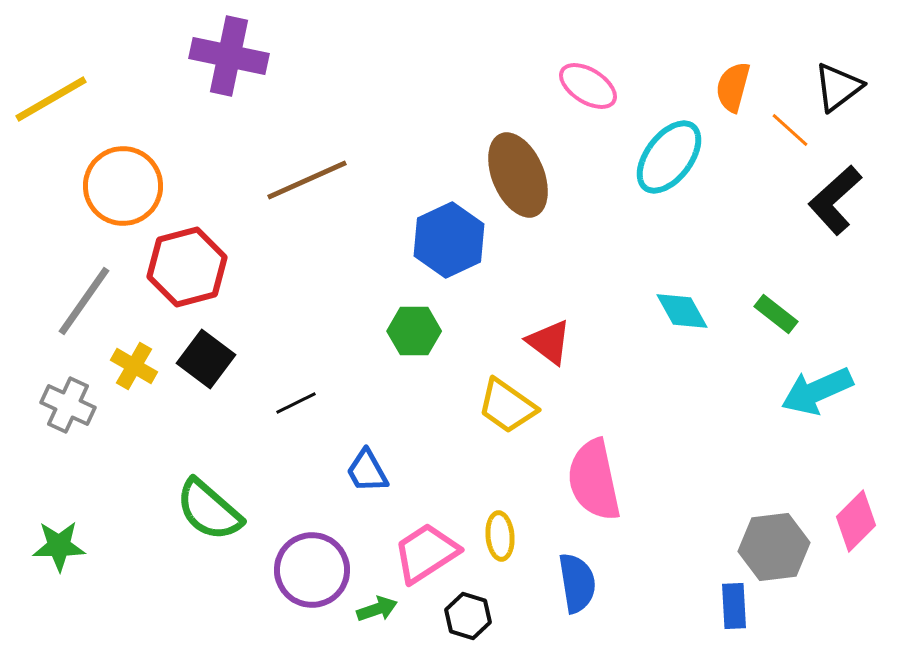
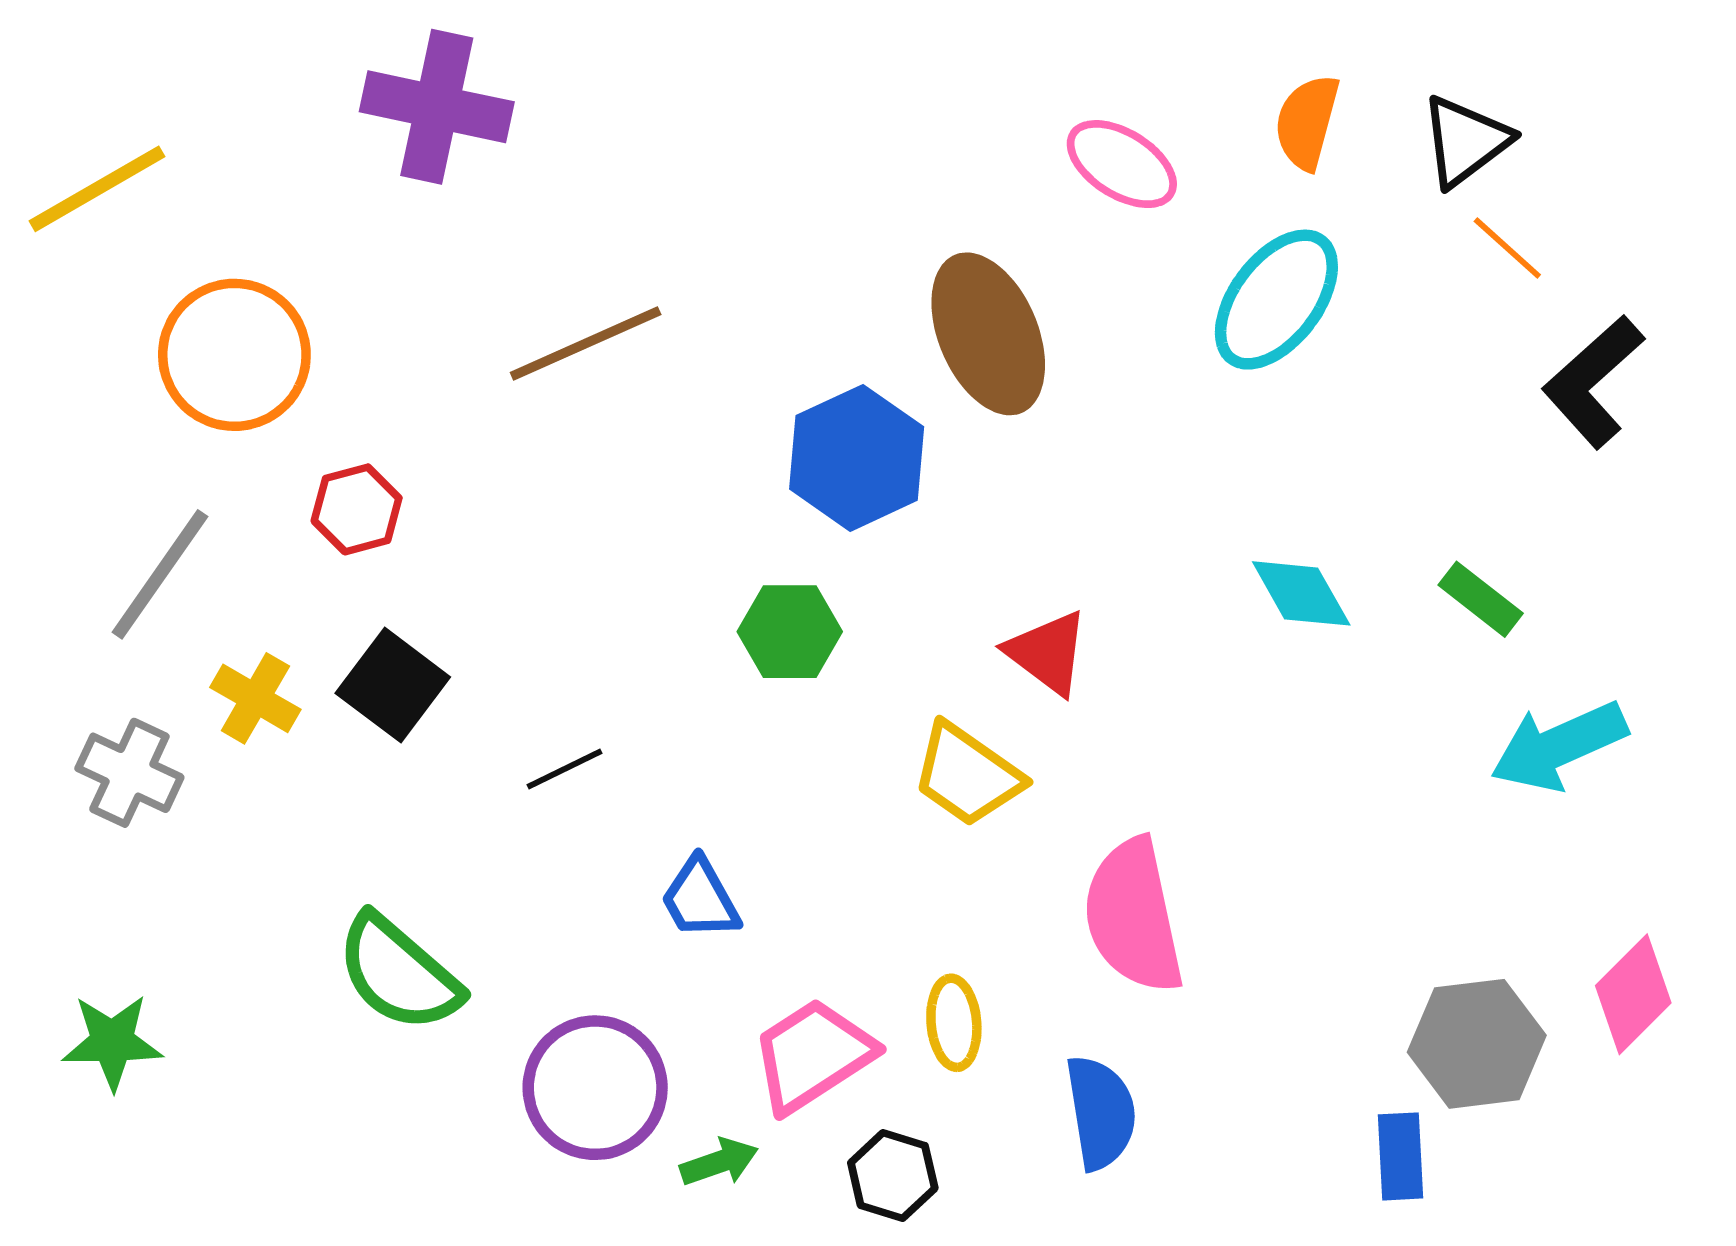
orange semicircle: (733, 87) -> (1307, 122), moved
black triangle: (838, 87) -> (1465, 141), moved
red hexagon: (187, 267) -> (357, 509), size x0.6

